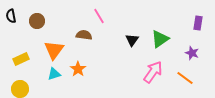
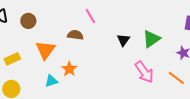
pink arrow: (153, 72) -> (144, 72), turned 110
cyan triangle: (54, 74) -> (51, 81), moved

